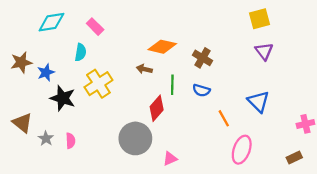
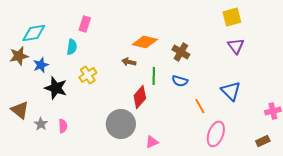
cyan diamond: (51, 22) -> (34, 33), moved
pink rectangle: (95, 27) -> (85, 24), turned 63
yellow cross: (98, 84) -> (88, 75), size x0.7

